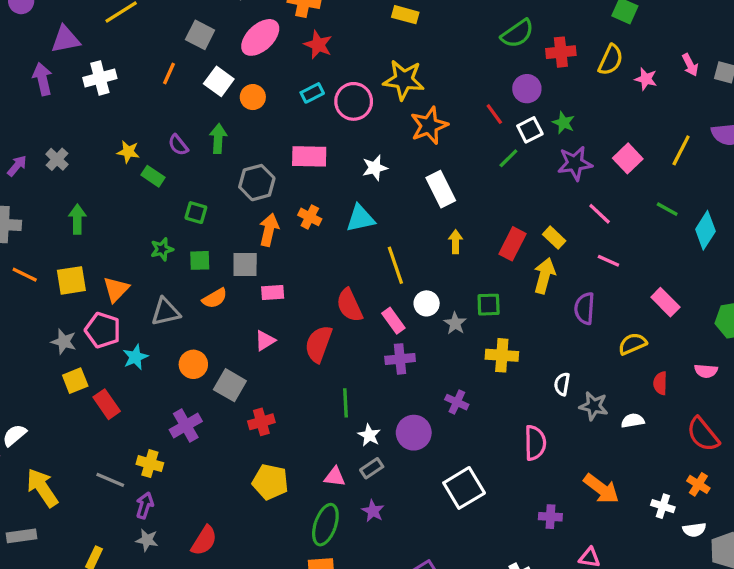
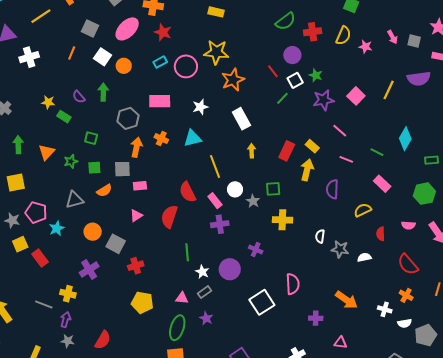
green line: (667, 209) -> (377, 152), moved
orange triangle: (116, 289) -> (47, 152), moved
pink semicircle: (535, 443) -> (293, 284), moved

